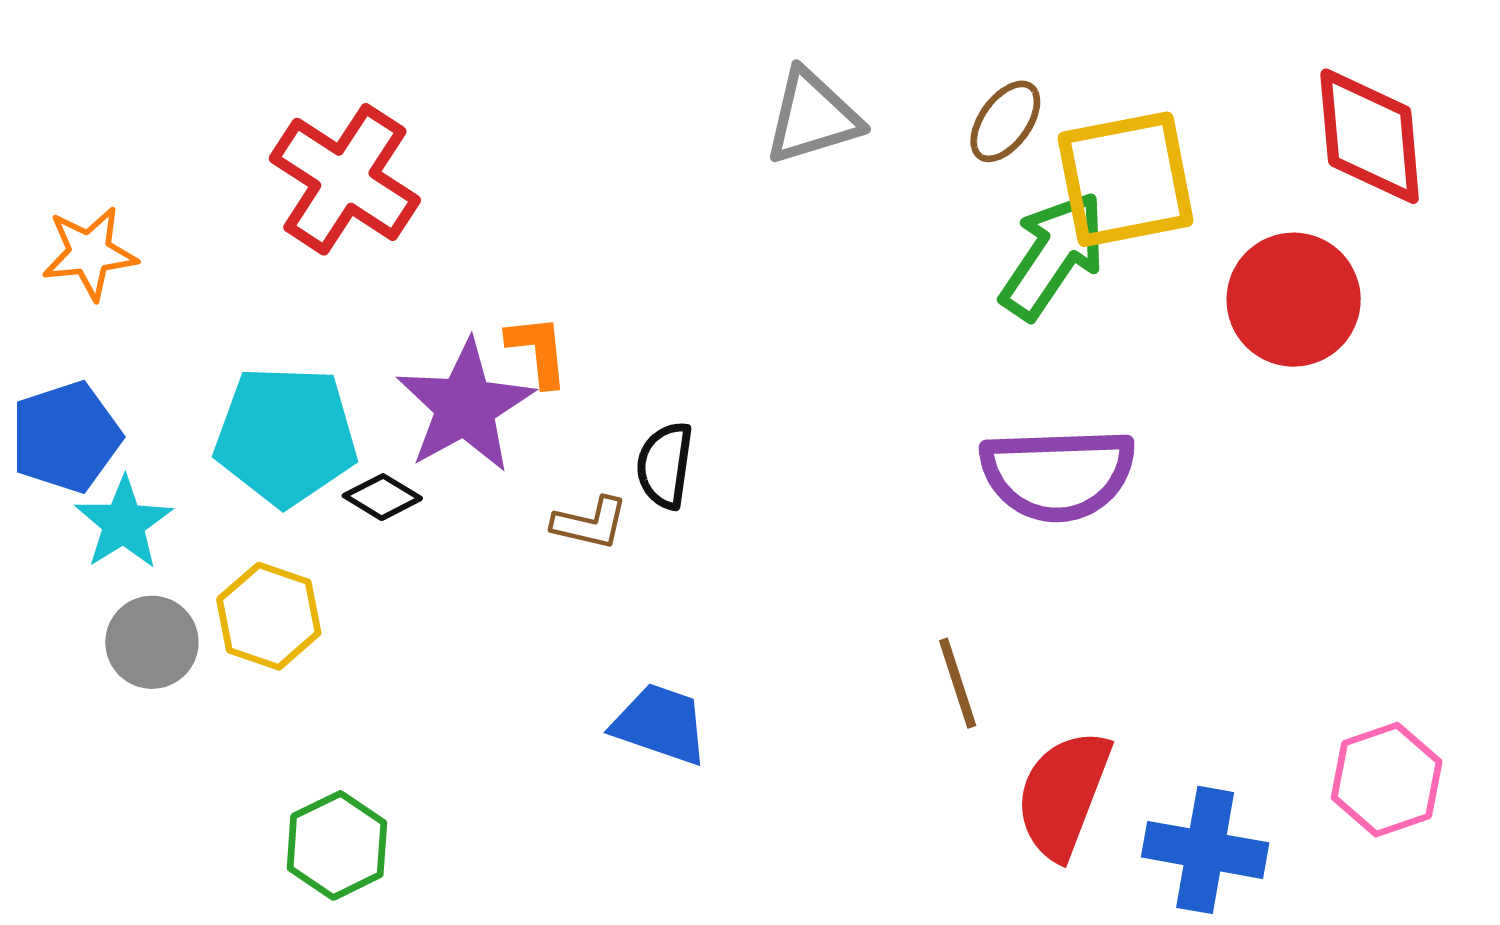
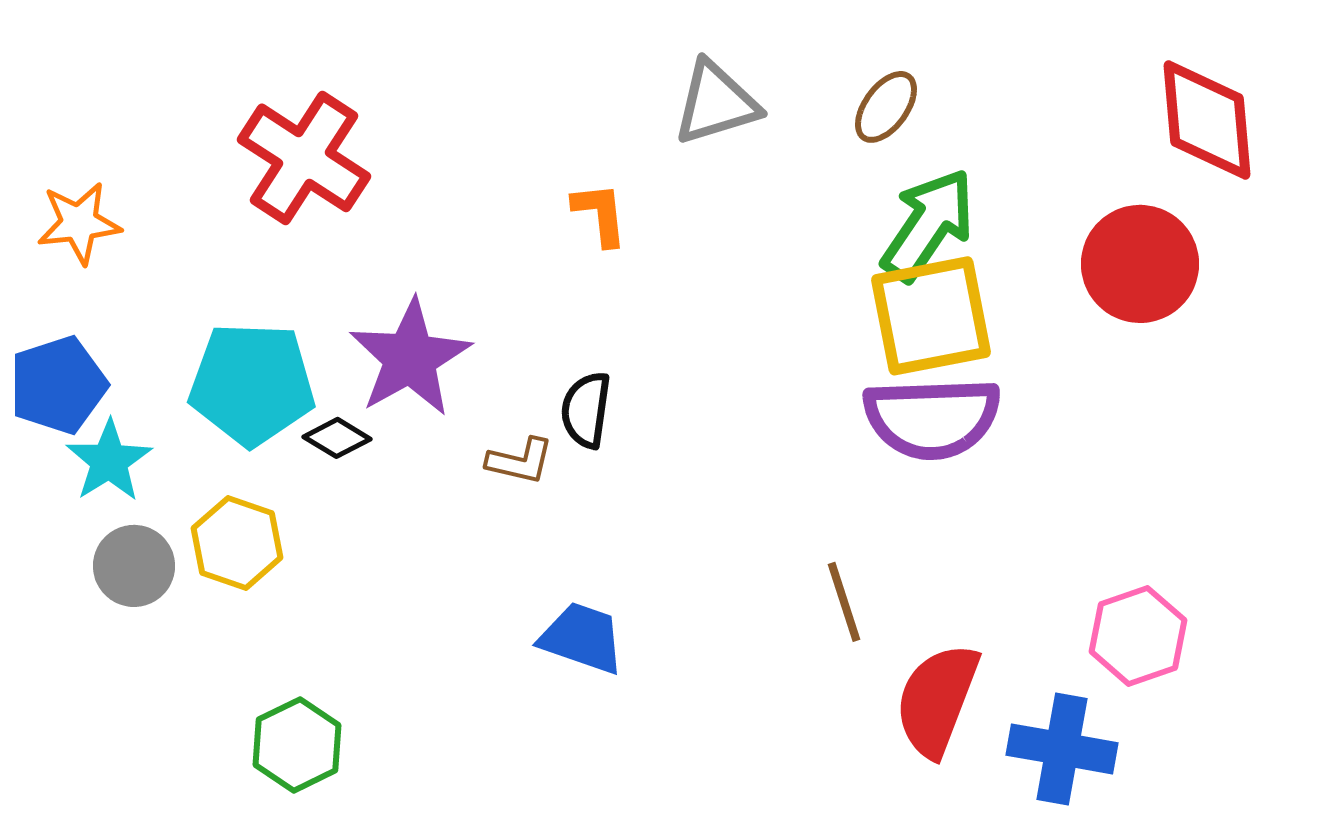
yellow square: (1126, 179) -> (931, 316), moved
orange L-shape: (538, 351) -> (600, 214), moved
pink hexagon: (1387, 780) -> (1138, 636), moved

